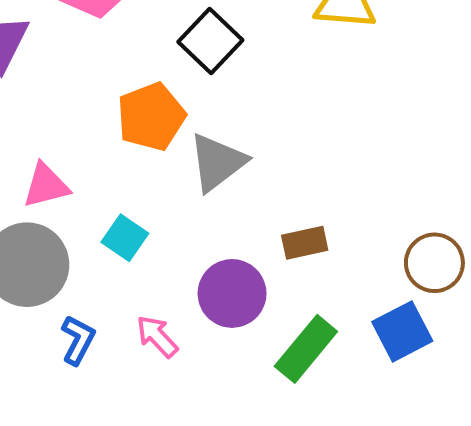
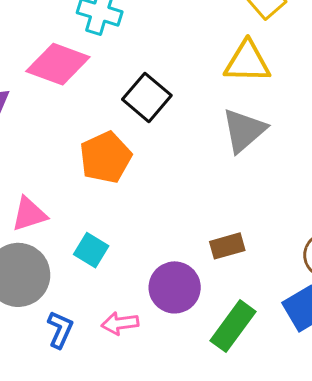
gray triangle: (217, 162) -> (244, 130), moved
pink arrow: (157, 336) -> (120, 323), turned -51

